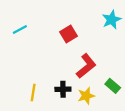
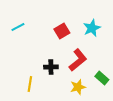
cyan star: (112, 20) -> (92, 28), moved
black cross: (63, 89) -> (51, 67), moved

